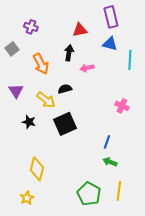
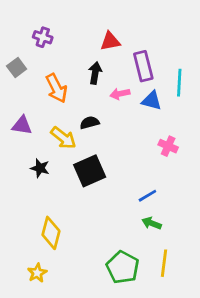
purple rectangle: (111, 17) -> (143, 66), moved
blue triangle: (110, 44) -> (152, 101), moved
purple triangle: (16, 91) -> (22, 125), turned -49
blue line: (107, 142) -> (147, 196), turned 40

